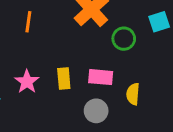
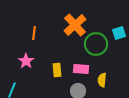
green circle: (124, 39) -> (96, 44), size x1.5
pink star: (27, 82) -> (26, 61), moved

